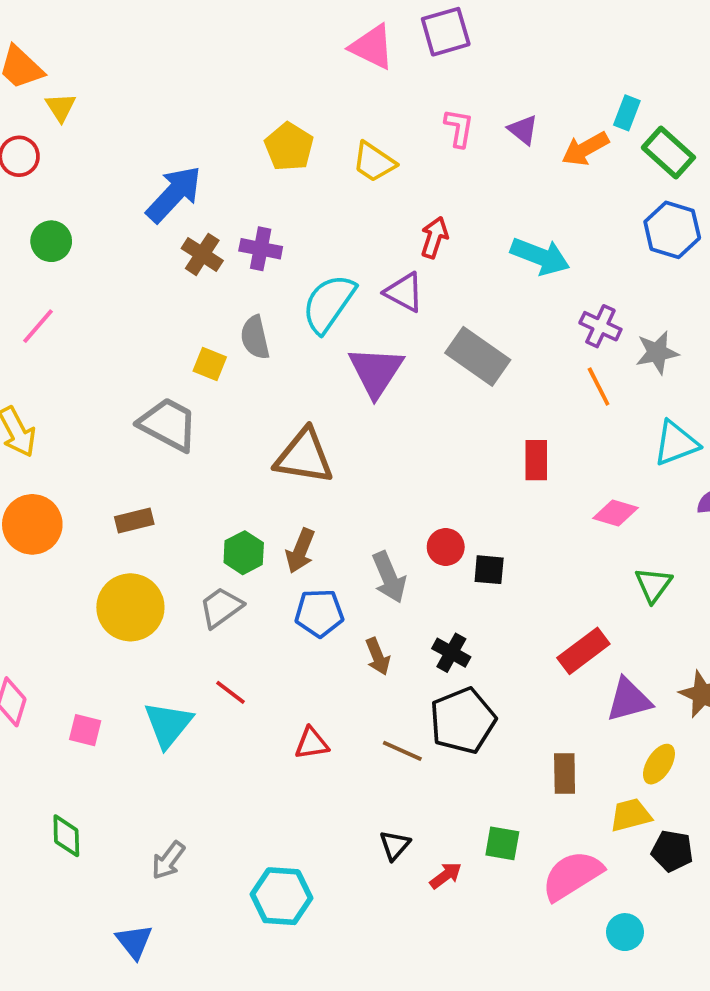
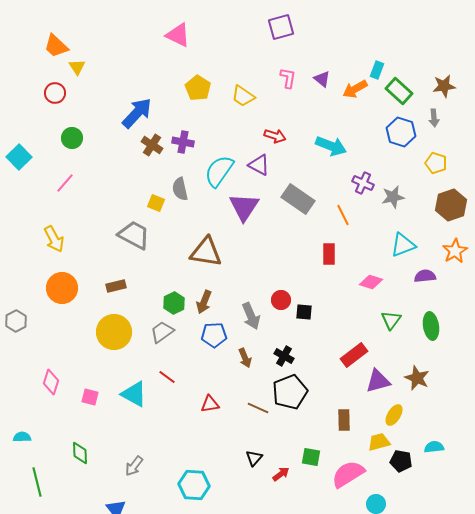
pink triangle: (372, 47) -> (178, 35), moved
red arrow: (434, 237) -> (275, 136), turned 90
orange line: (599, 387) -> (343, 215), moved
cyan triangle: (168, 724) -> (134, 394), turned -40

